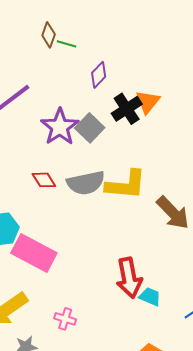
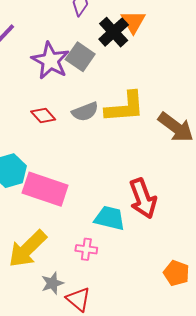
gray semicircle: (86, 183) -> (85, 112), size x0.7
cyan trapezoid: (150, 297) -> (110, 218), moved, size x1.4

